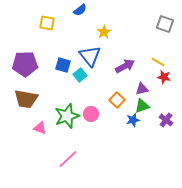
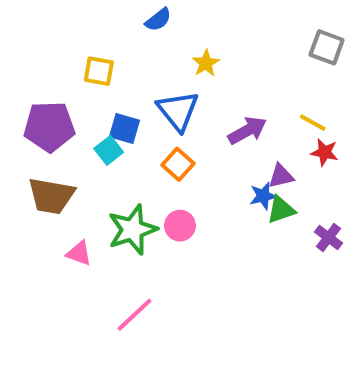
yellow square: (47, 23) -> (99, 71), moved
cyan square: (80, 75) -> (109, 150), moved
orange square: (117, 100) -> (178, 164), moved
blue star: (133, 120) -> (263, 196), moved

